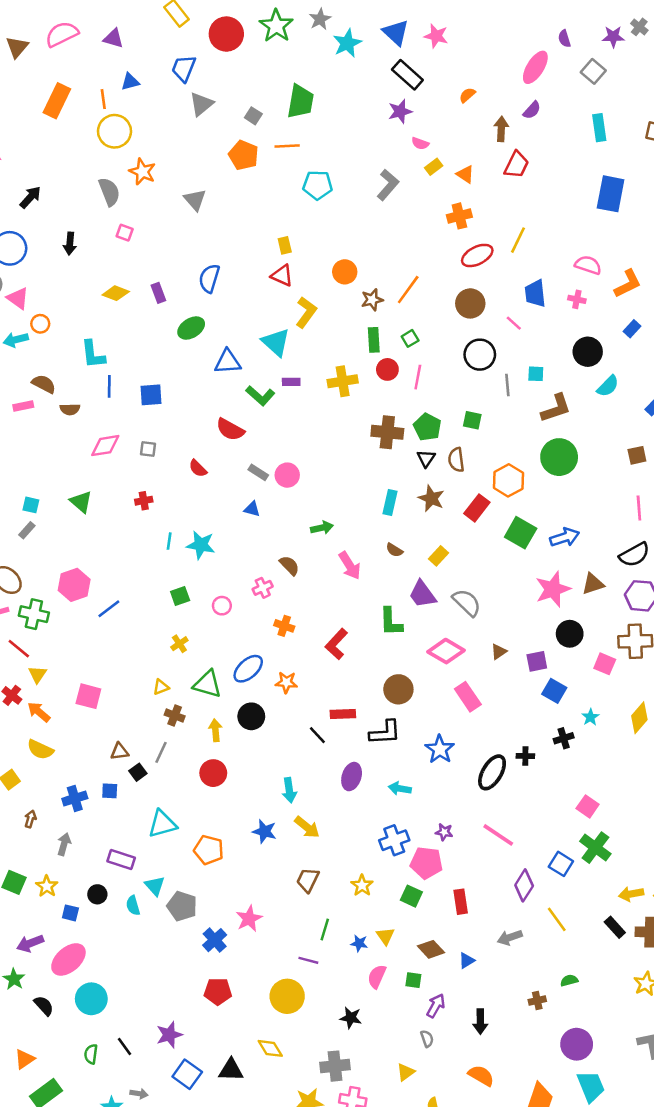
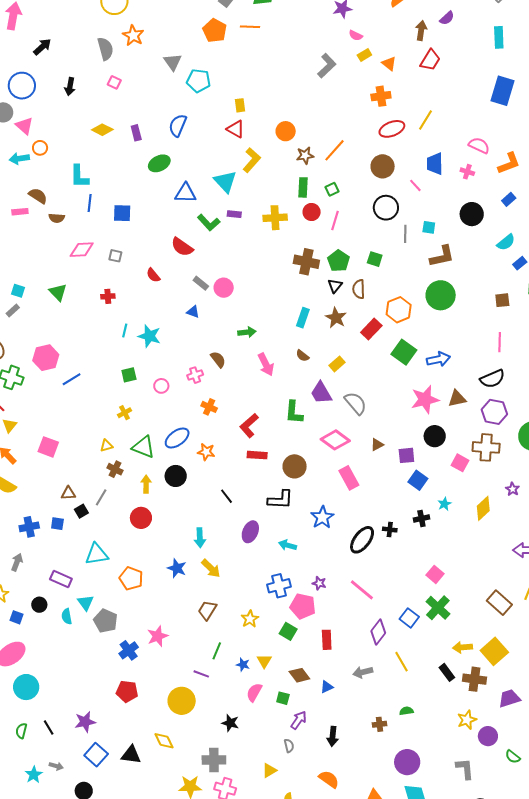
cyan pentagon: (318, 185) -> (199, 81), moved
cyan semicircle: (608, 386) -> (506, 242), moved
red rectangle: (343, 714) -> (257, 455), moved

